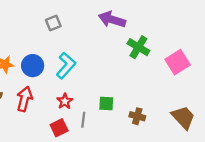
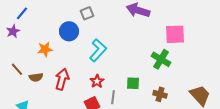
green cross: (138, 47) -> (161, 59), moved
pink square: (178, 62) -> (175, 34), moved, turned 30
blue circle: (33, 66) -> (69, 31), moved

